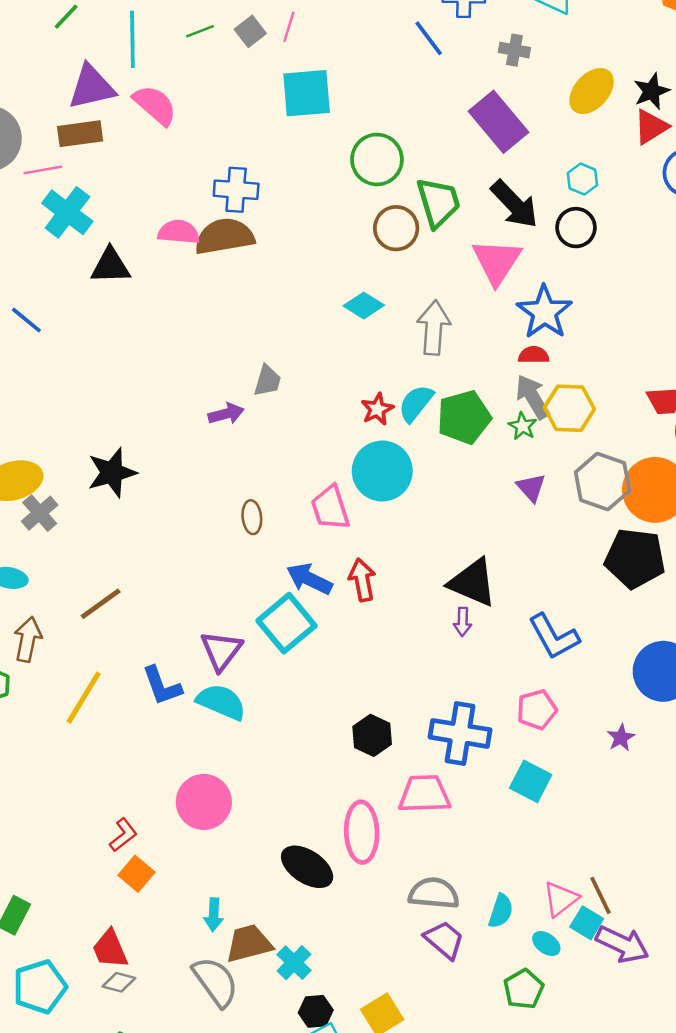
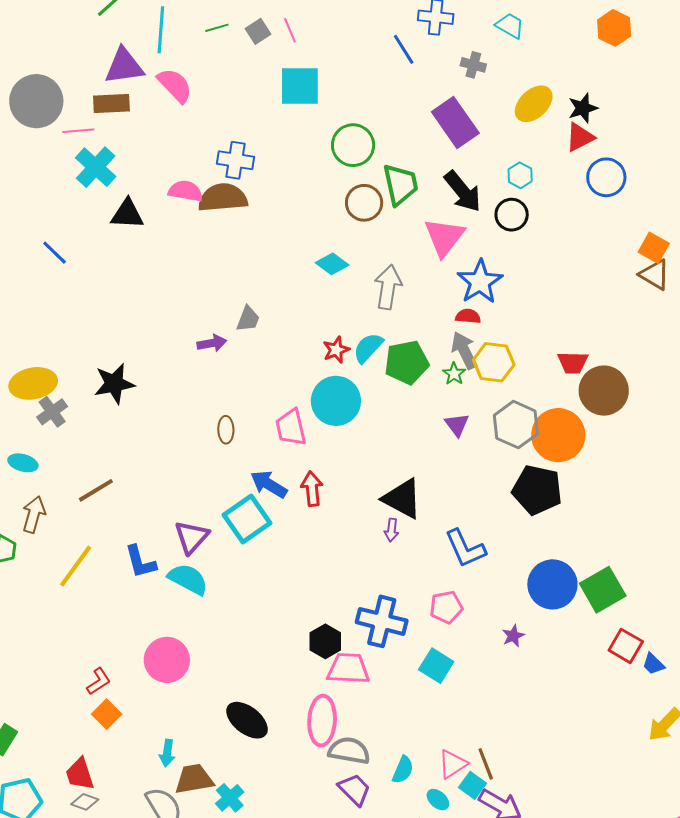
pink line: (289, 27) -> (290, 30), turned -45
black hexagon: (372, 735) -> (325, 641), moved
pink ellipse: (362, 832) -> (322, 721), moved

